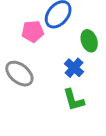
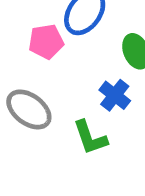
green L-shape: (74, 100) -> (90, 138), moved

